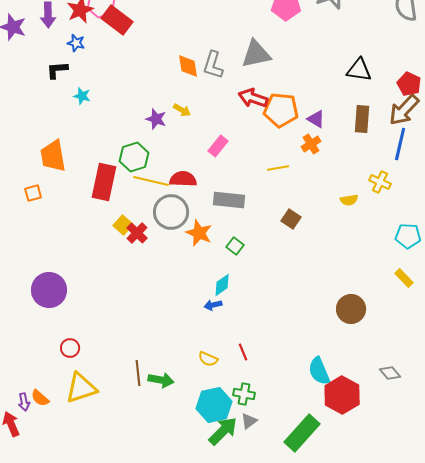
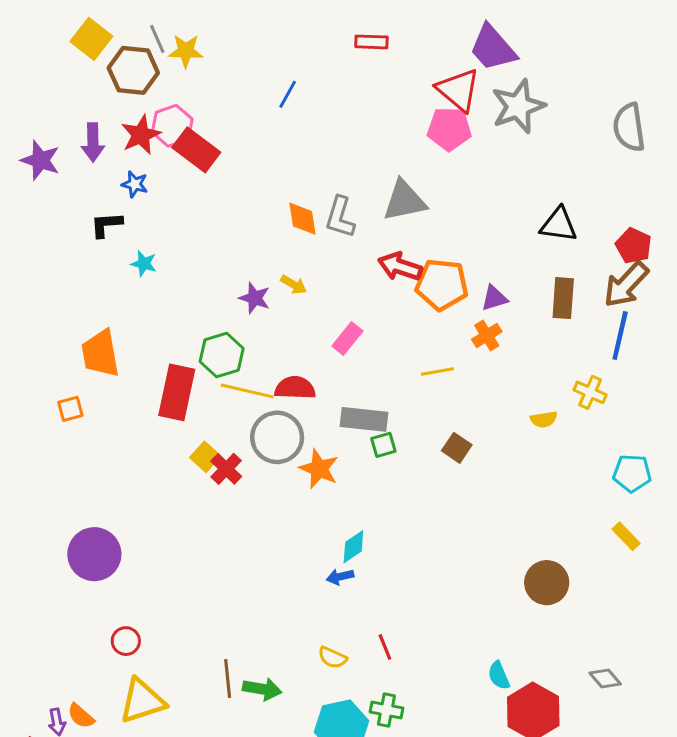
purple triangle: (316, 119) -> (494, 298), turned -48
green square: (235, 246) -> (383, 445), moved, turned 36
cyan semicircle: (319, 371) -> (499, 676), size x0.7

